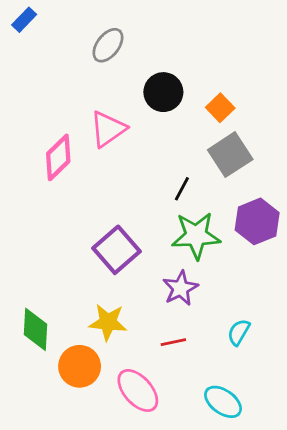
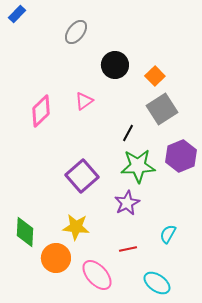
pink triangle: (108, 129) -> (84, 101), moved, size x0.7
red line: (173, 342) -> (128, 249), moved

